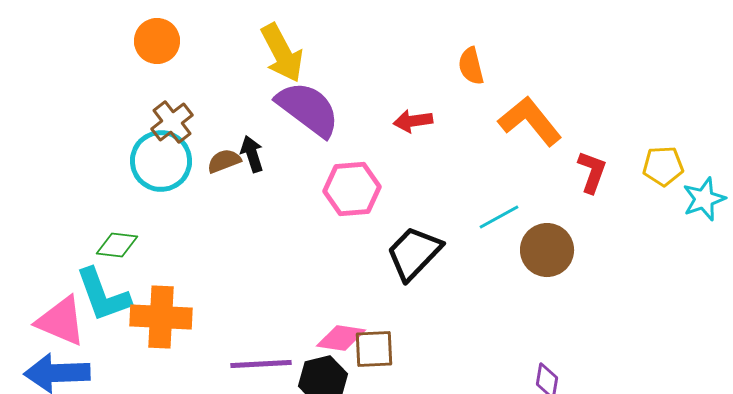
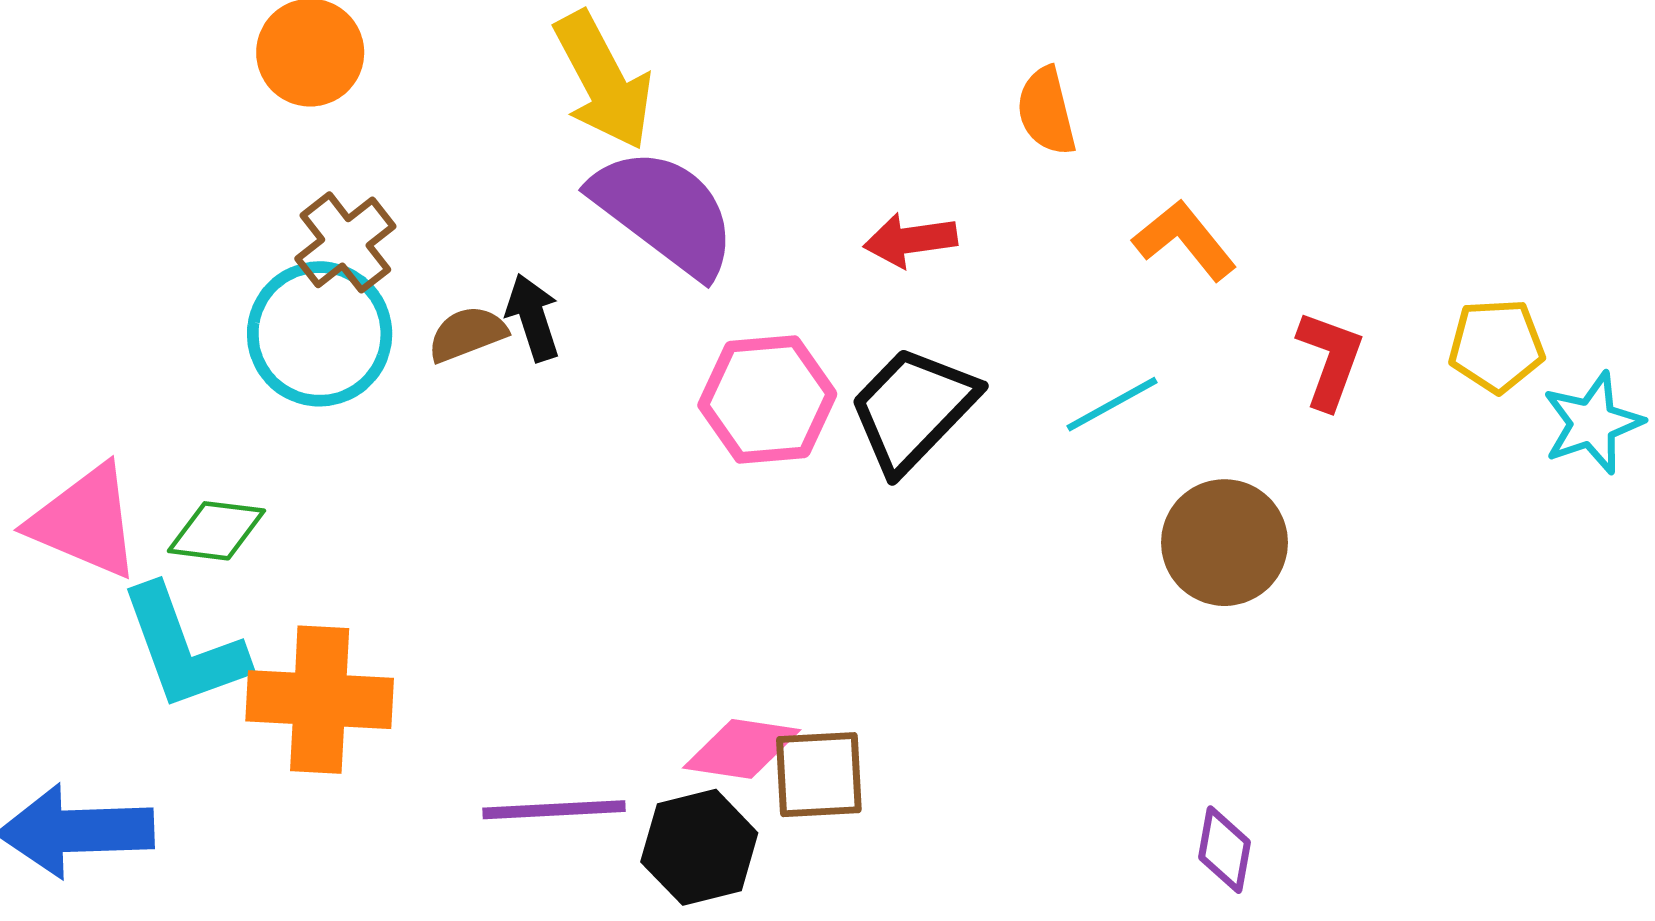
orange L-shape: (530, 121) -> (1185, 240), size x0.7
cyan line: (499, 217) -> (1112, 404), moved
black trapezoid: (414, 253) -> (913, 409), moved
pink triangle: (61, 321) -> (85, 521), moved

